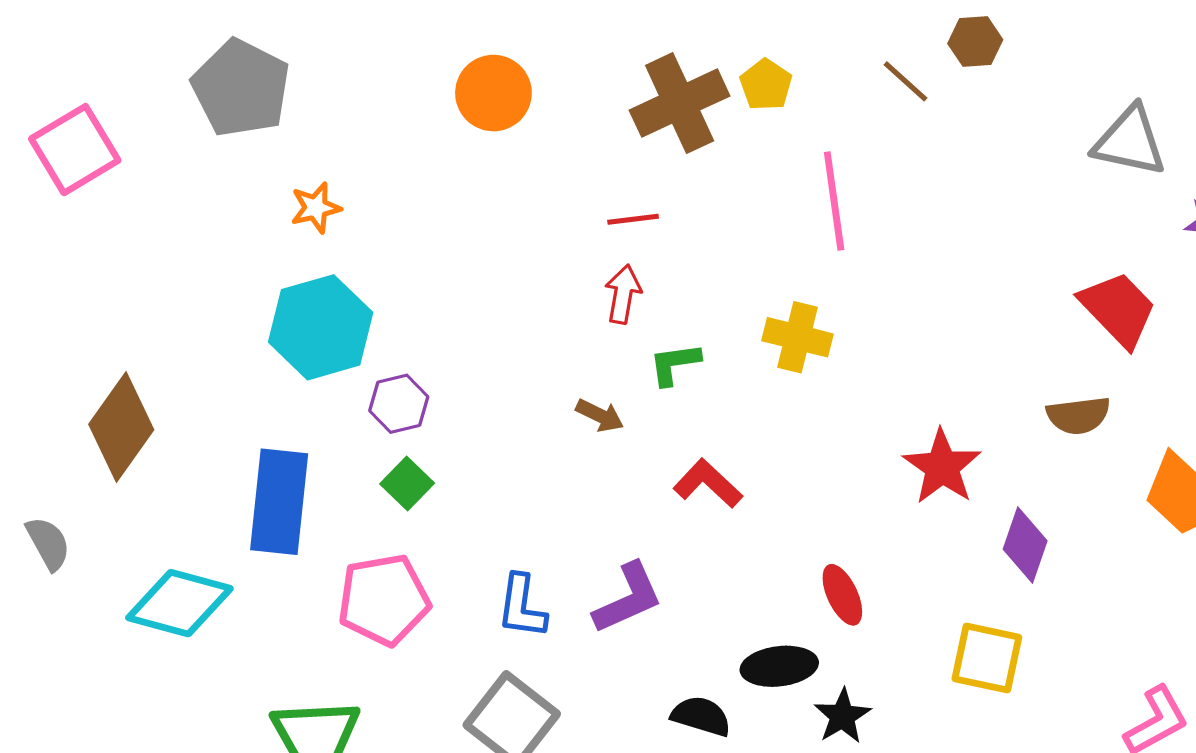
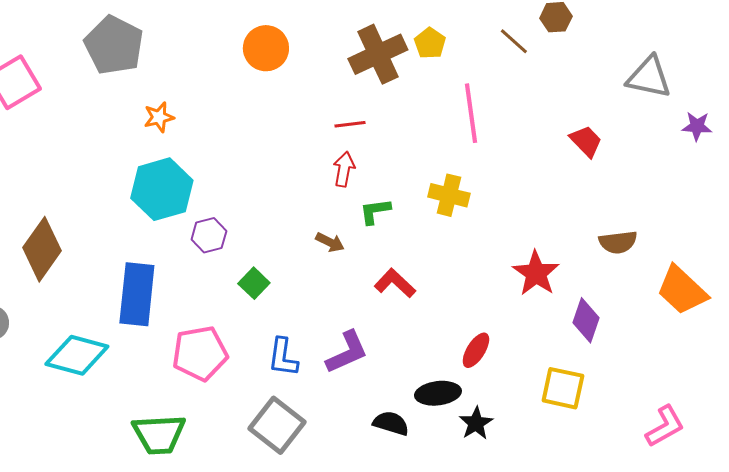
red trapezoid: (1118, 309) -> (586, 141), moved, size x0.7
green square: (407, 484) -> (254, 283), moved
red ellipse: (842, 595) -> (476, 350), turned 57

